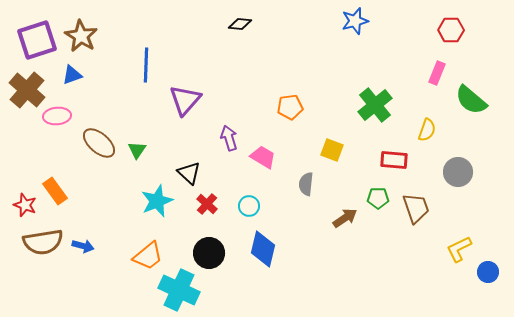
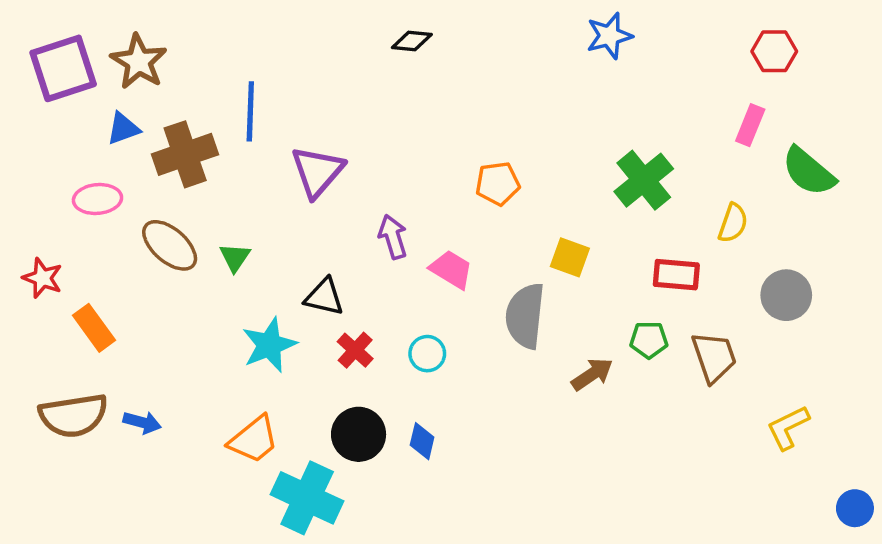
brown cross: (27, 90) -> (185, 154), moved, turned 30
black triangle: (189, 173) -> (324, 297), turned -30
gray semicircle: (306, 184) -> (525, 316), size x1.6
red star: (25, 205) -> (43, 278), moved
blue diamond: (263, 249) -> (422, 441), moved, size x0.6
blue circle: (488, 272) -> (855, 508), moved

